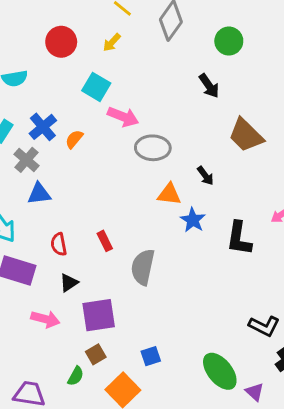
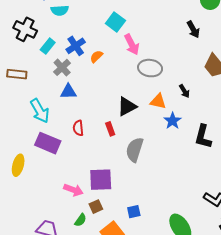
pink arrow: (123, 117) -> (132, 45), turned 35
black triangle: (69, 283) -> (127, 106), moved, size x1.5
pink arrow: (45, 319) -> (73, 190), moved

